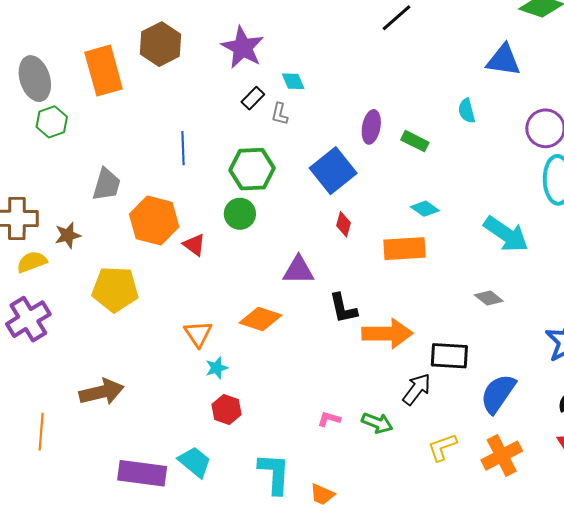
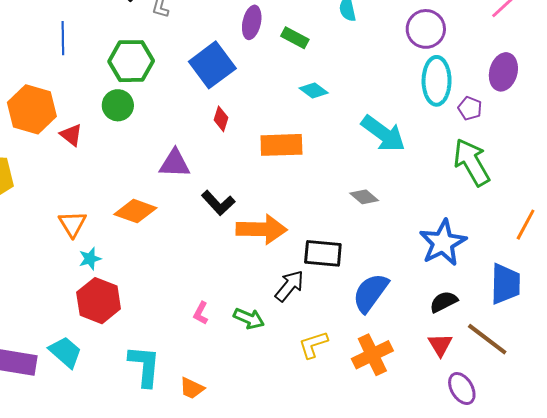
cyan diamond: (425, 209) -> (314, 91), moved
black L-shape: (343, 308) -> (218, 203), turned -32
red hexagon: (226, 410) -> (99, 301), size x1.5
pink L-shape: (329, 419) -> (201, 313), turned -80

